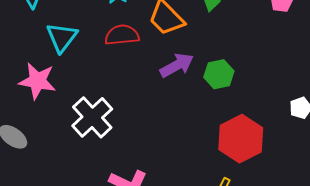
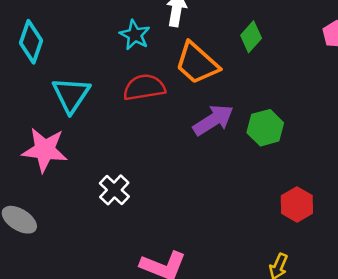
white cross: (92, 117) -> (114, 190), size x0.6
red hexagon: (241, 139) -> (297, 204), size x0.6

